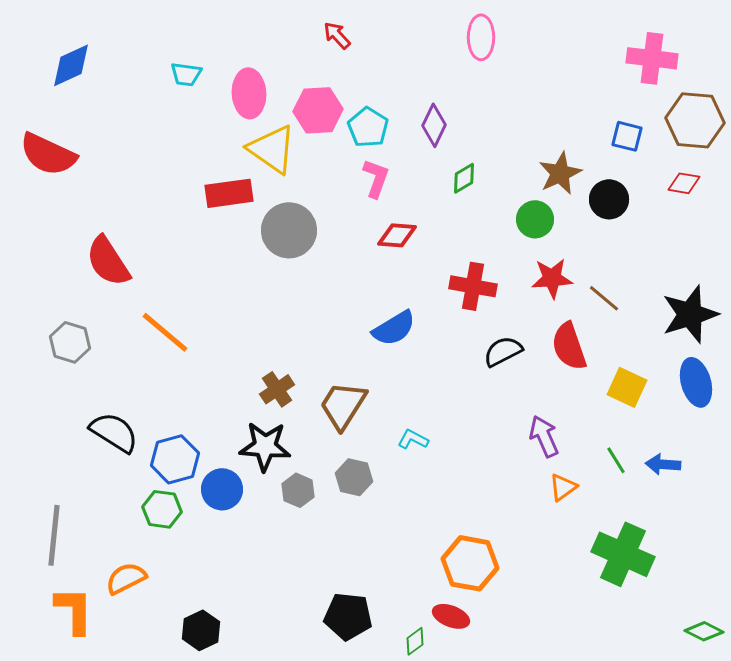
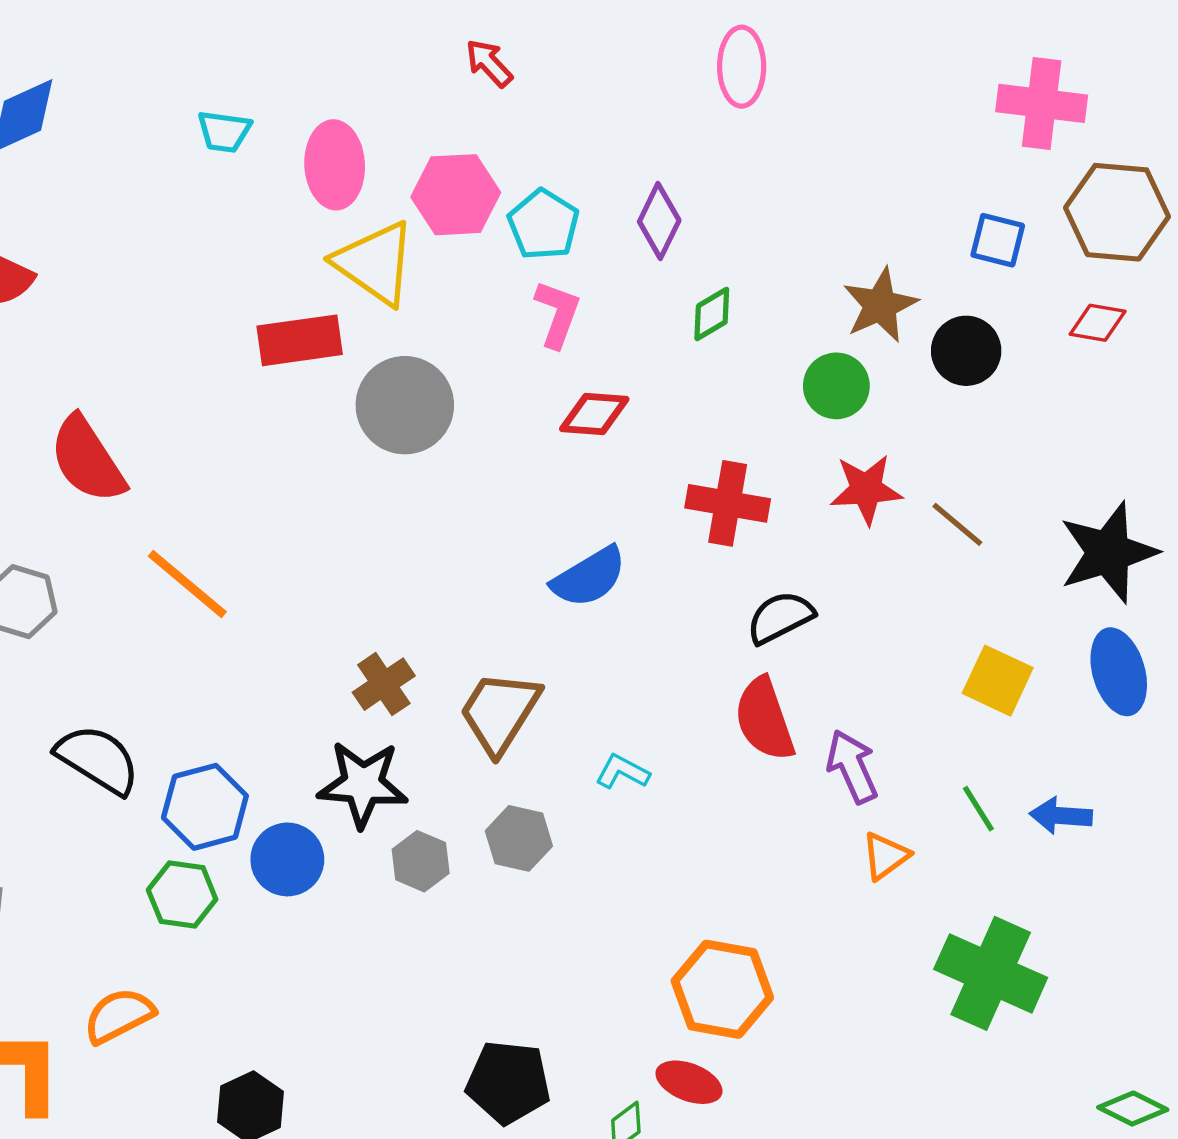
red semicircle: (569, 346) -> (764, 719), moved

